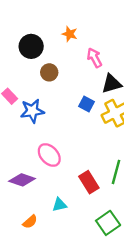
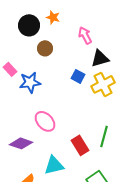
orange star: (70, 34) -> (53, 17), moved
cyan triangle: (59, 205) -> (54, 165), size x1.5

